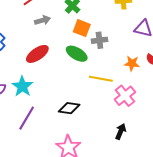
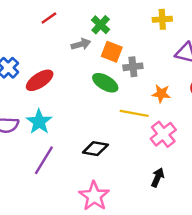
gray arrow: (42, 20) -> (81, 44), moved
red ellipse: (37, 54) -> (40, 80), moved
orange star: (132, 63) -> (161, 94), moved

